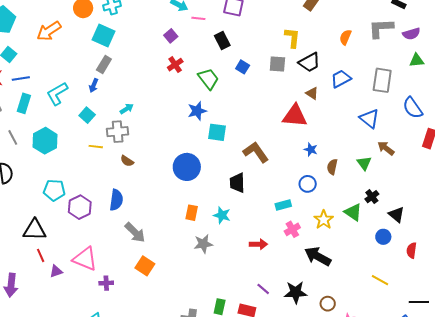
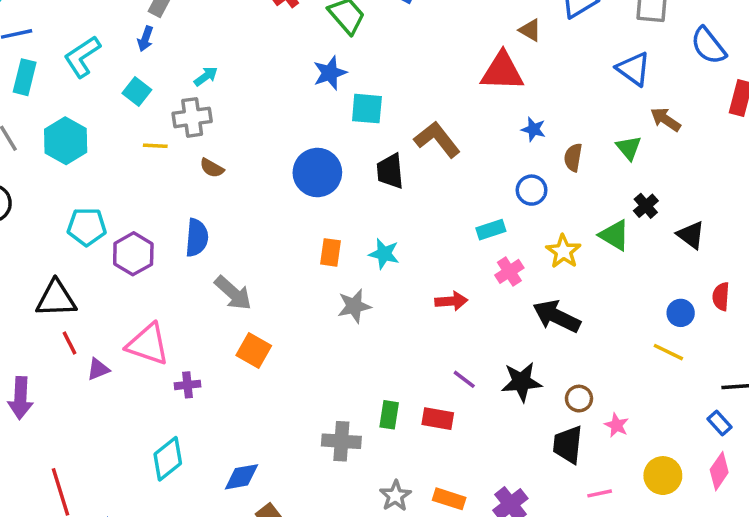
black trapezoid: (237, 183) -> (390, 171), moved
blue circle: (383, 237) -> (681, 313), moved

